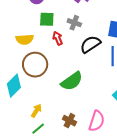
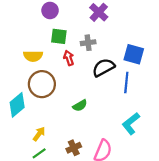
gray cross: (74, 23) -> (88, 43), turned -32
green semicircle: (72, 81) -> (80, 106), size x0.6
brown cross: (69, 121) -> (74, 148), turned 32

